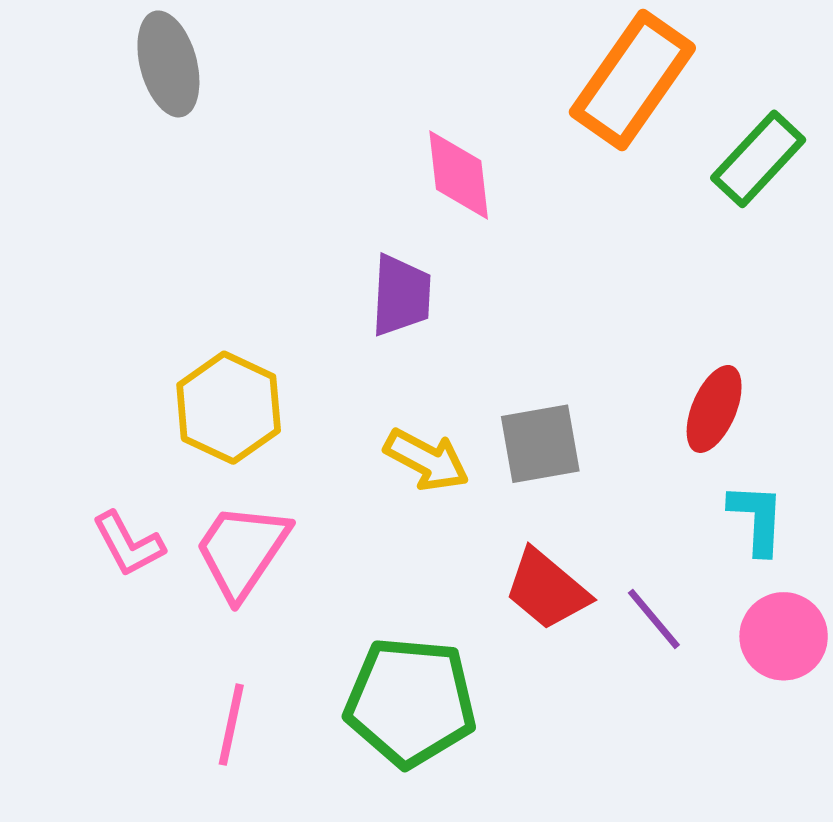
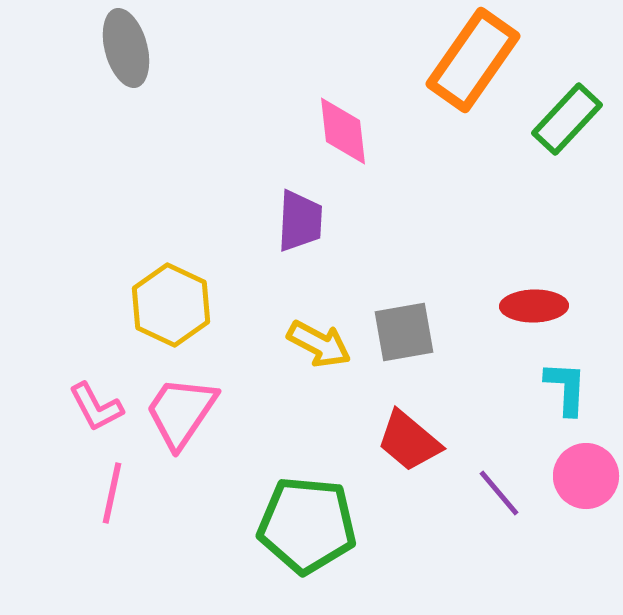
red ellipse: (714, 409) -> (534, 306), turned 66
purple line: (654, 619) -> (499, 493), moved
pink line: (231, 725) -> (112, 493), moved

